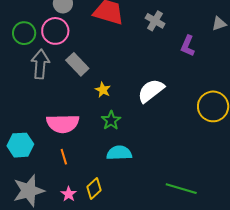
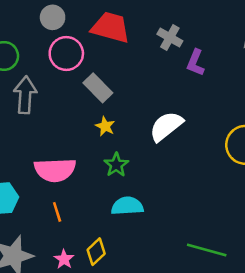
pink circle: (55, 31) -> (66, 53), moved
purple L-shape: (188, 46) -> (196, 63), moved
gray rectangle: (77, 64) -> (98, 88), moved

